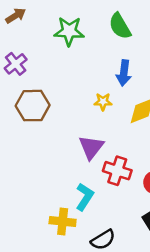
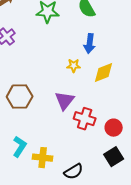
brown hexagon: (33, 106) -> (20, 97), moved
cyan L-shape: (85, 197) -> (20, 147), moved

